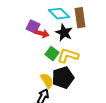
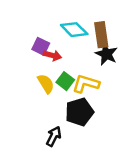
black star: (64, 33) -> (106, 54), moved
yellow semicircle: (47, 81) -> (46, 84), moved

